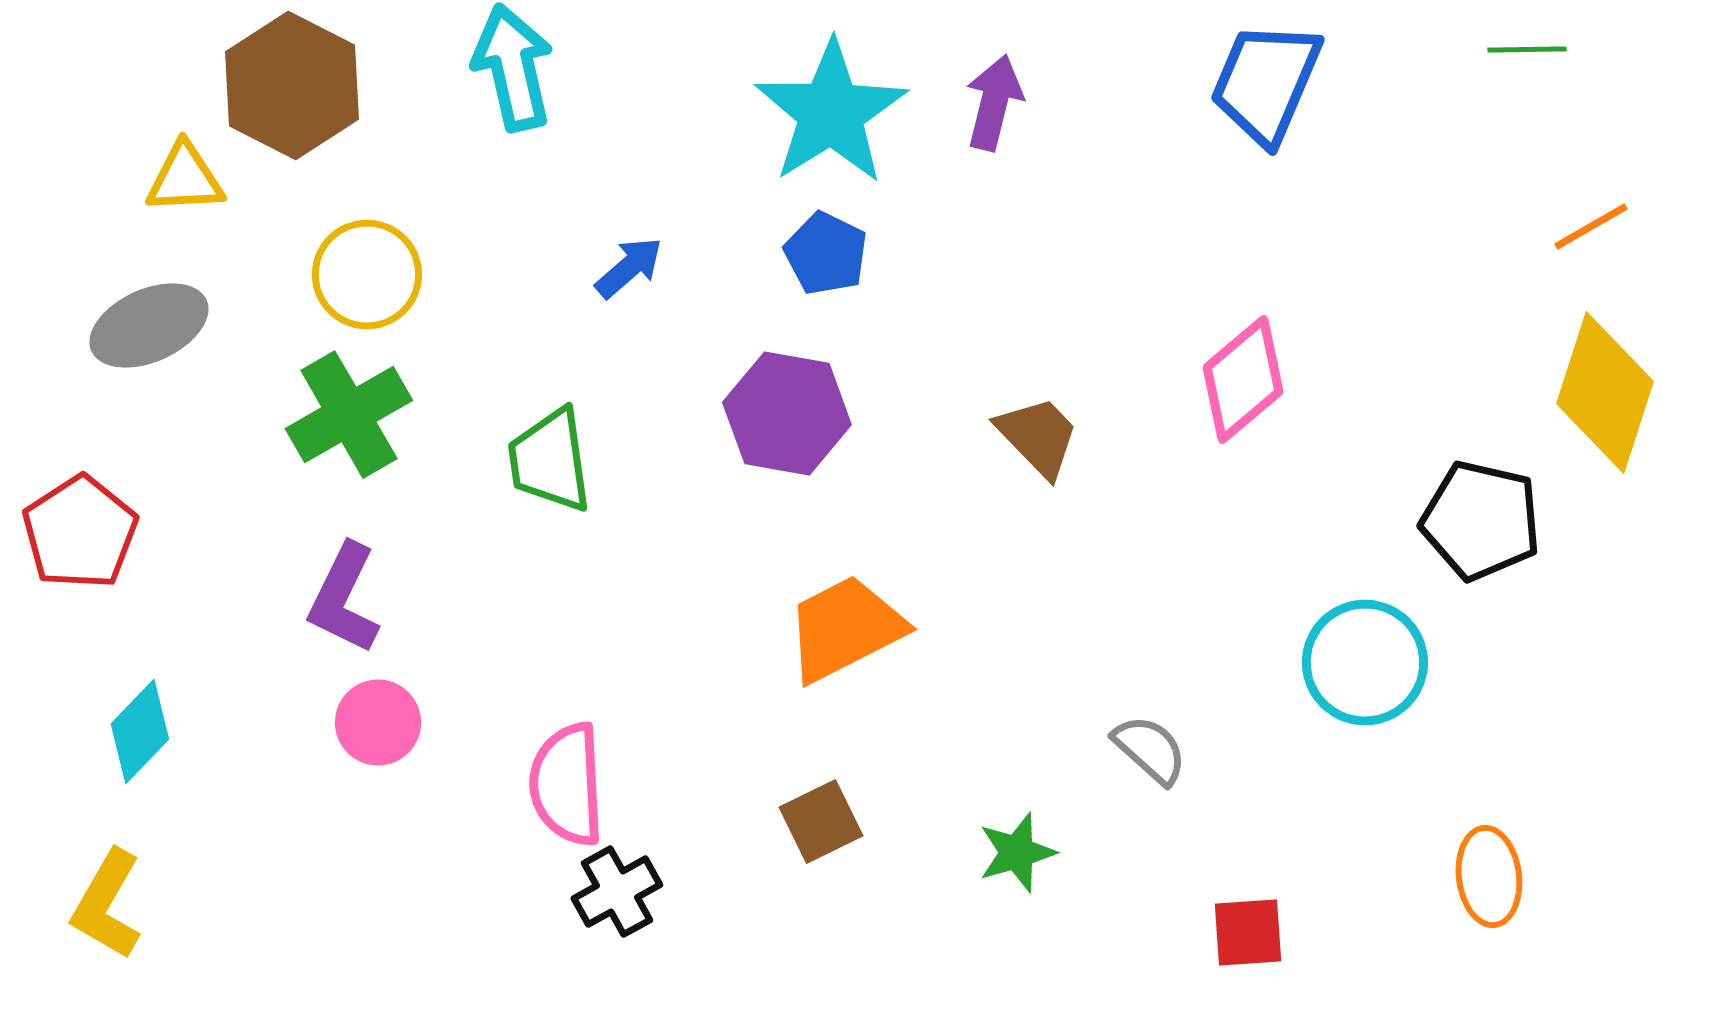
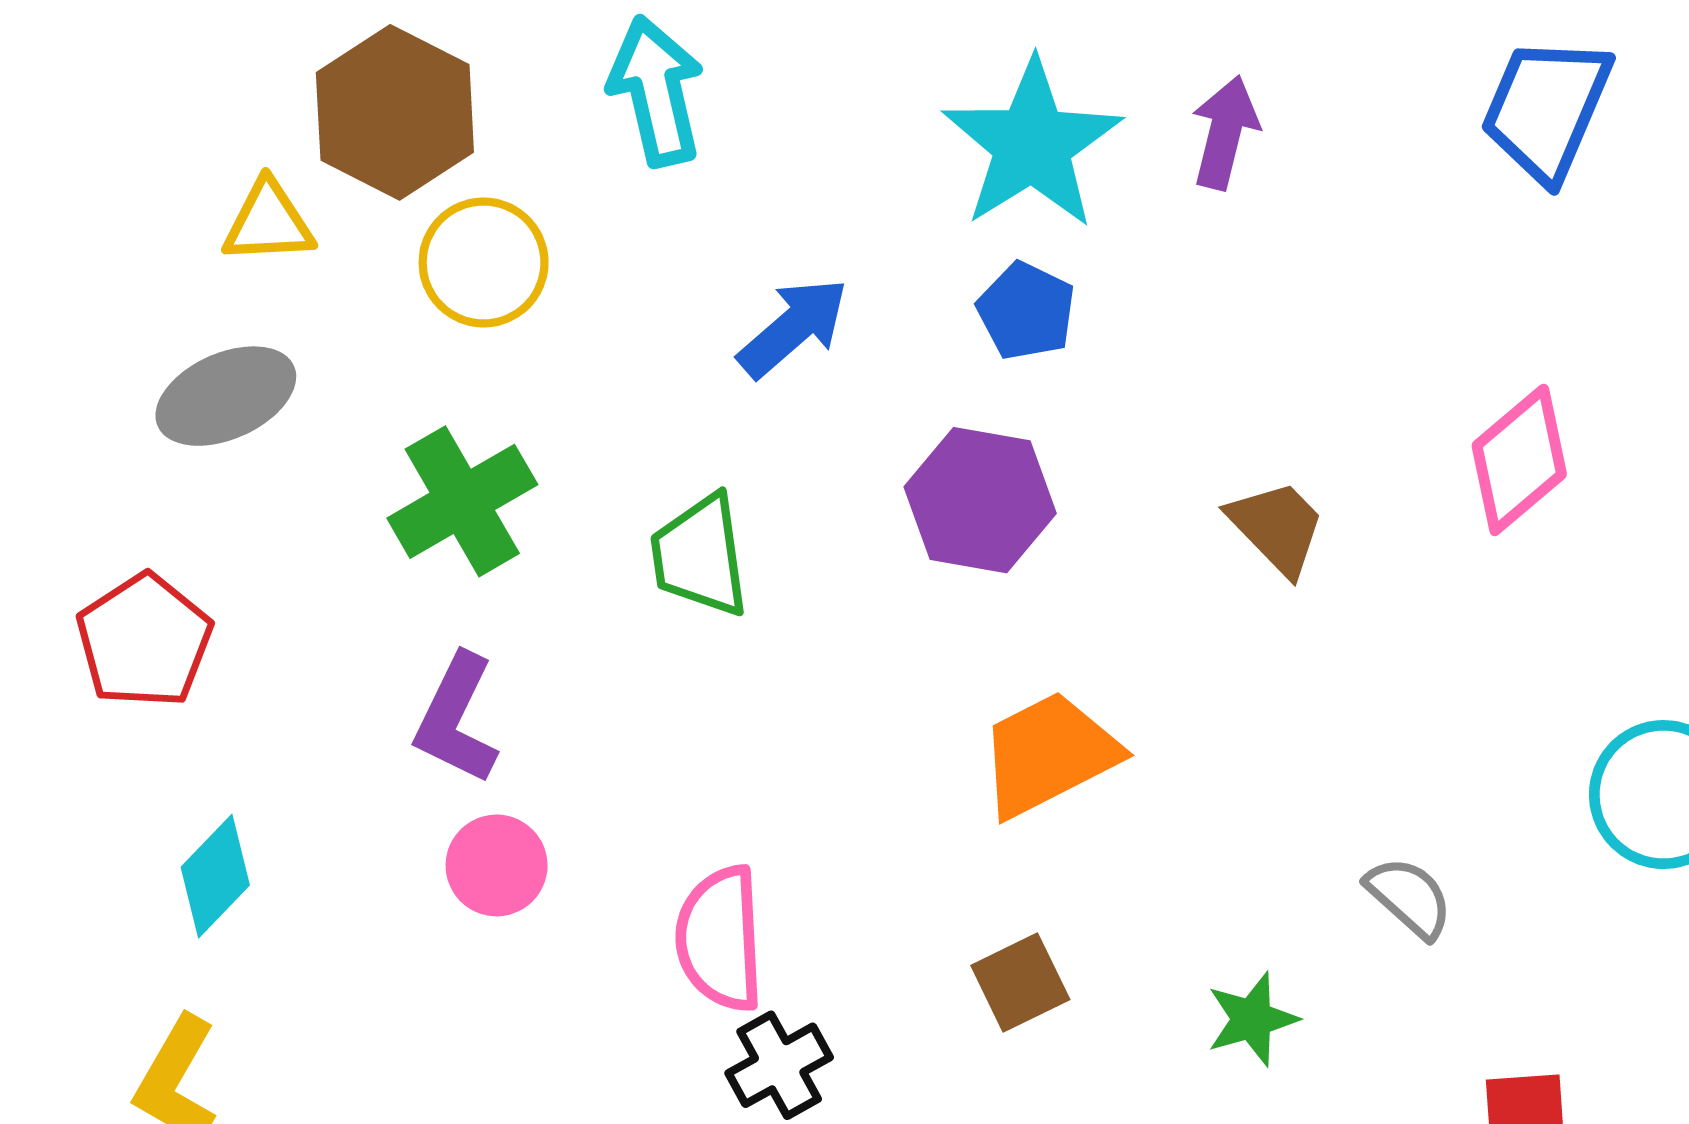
blue arrow: (629, 268) -> (793, 328), size x1.4
yellow circle: (367, 275) -> (484, 262), moved

